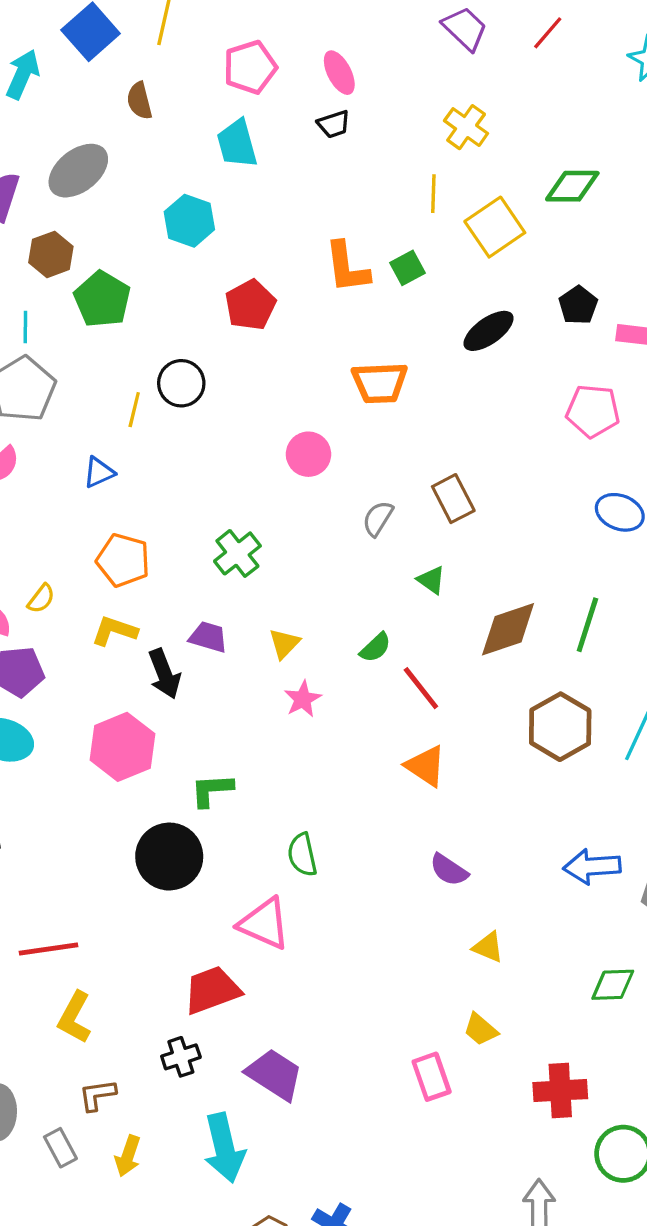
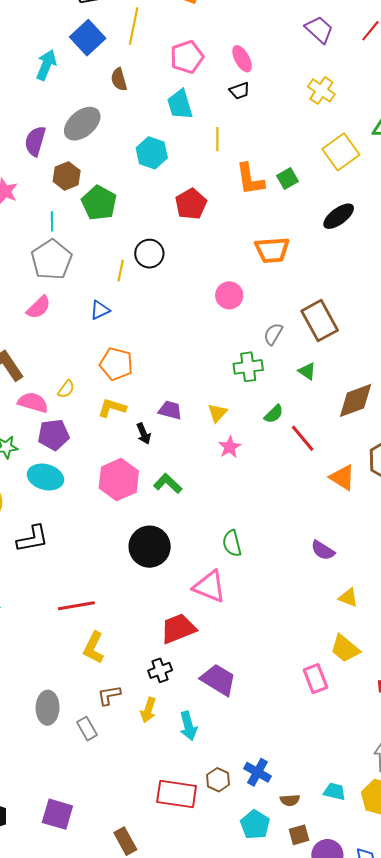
yellow line: (433, 194) -> (217, 139), moved
brown rectangle: (453, 499) -> (320, 321), size x1.4
green cross: (237, 553) -> (248, 367), moved, turned 32
black arrow: (164, 674) -> (144, 434), size x0.7
orange triangle: (426, 766) -> (342, 477), moved
green L-shape: (212, 790) -> (168, 484), moved, turned 48
yellow trapezoid: (481, 1029) -> (345, 649), size x1.4
cyan arrow: (224, 1148) -> (188, 726), size x0.7
yellow arrow: (128, 1156) -> (148, 710), moved

